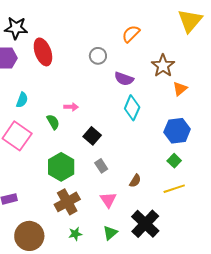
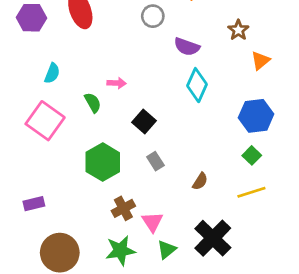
brown star: (163, 66) -> (238, 30), size x0.7
pink triangle: (108, 200) -> (152, 222), moved
brown cross: (67, 202) -> (123, 208), moved, size x0.7
green star: (75, 234) -> (120, 251), size x1.6

